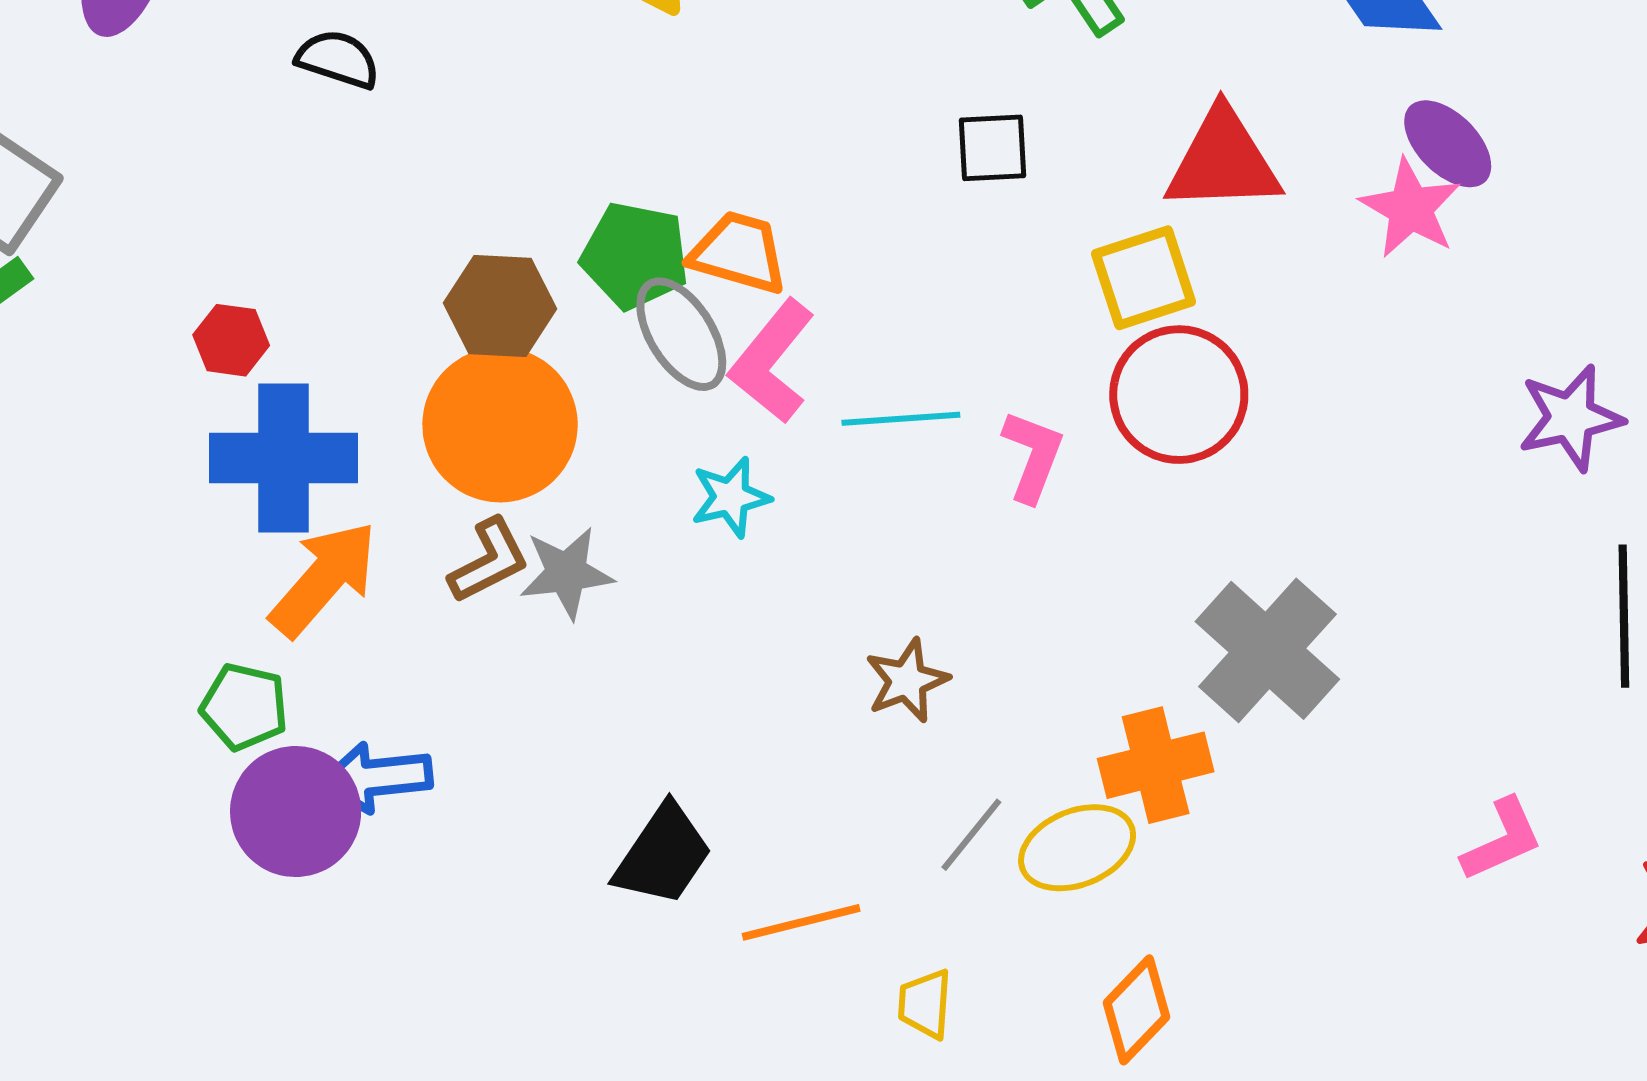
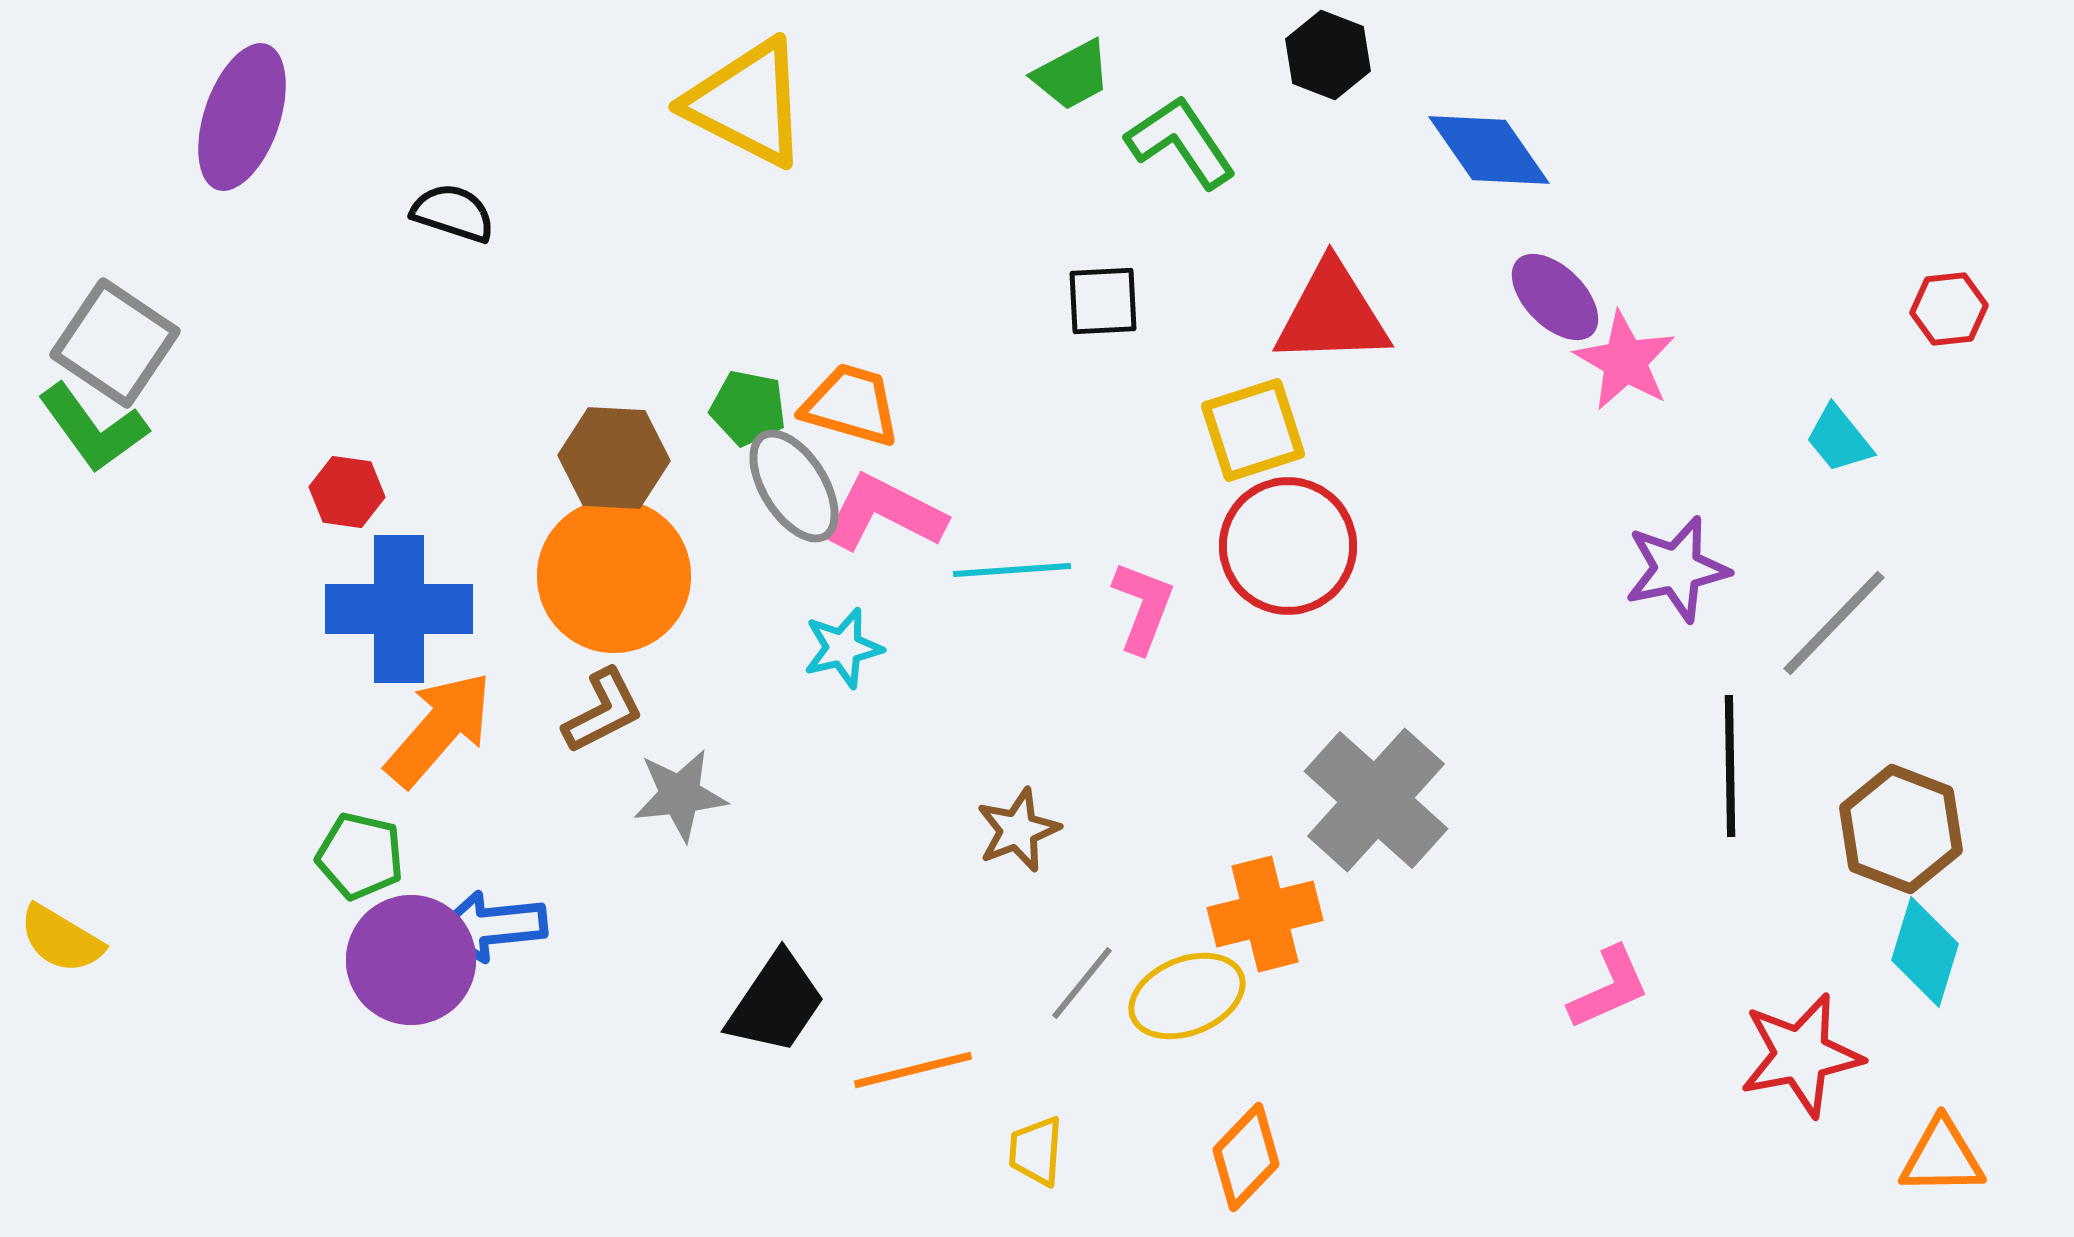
pink star: (1410, 208) -> (1625, 361), moved
green pentagon: (635, 256) -> (748, 408), size x0.7
pink L-shape: (772, 361) -> (884, 513), turned 78
gray star: (566, 573) -> (680, 795), moved

